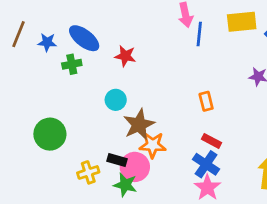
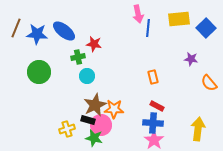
blue star: (47, 42) -> (37, 34), size x1.5
green cross: (72, 64) -> (78, 57), moved
brown star: (139, 124) -> (95, 105), moved
green circle: (50, 134) -> (39, 72), moved
blue cross: (206, 164) -> (153, 123), turned -30

